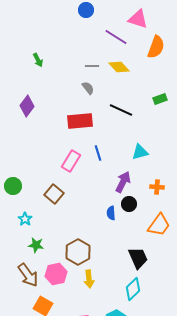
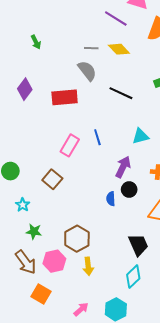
gray semicircle: (88, 88) -> (87, 71), size x1.5
red rectangle: (80, 121) -> (65, 97), moved

